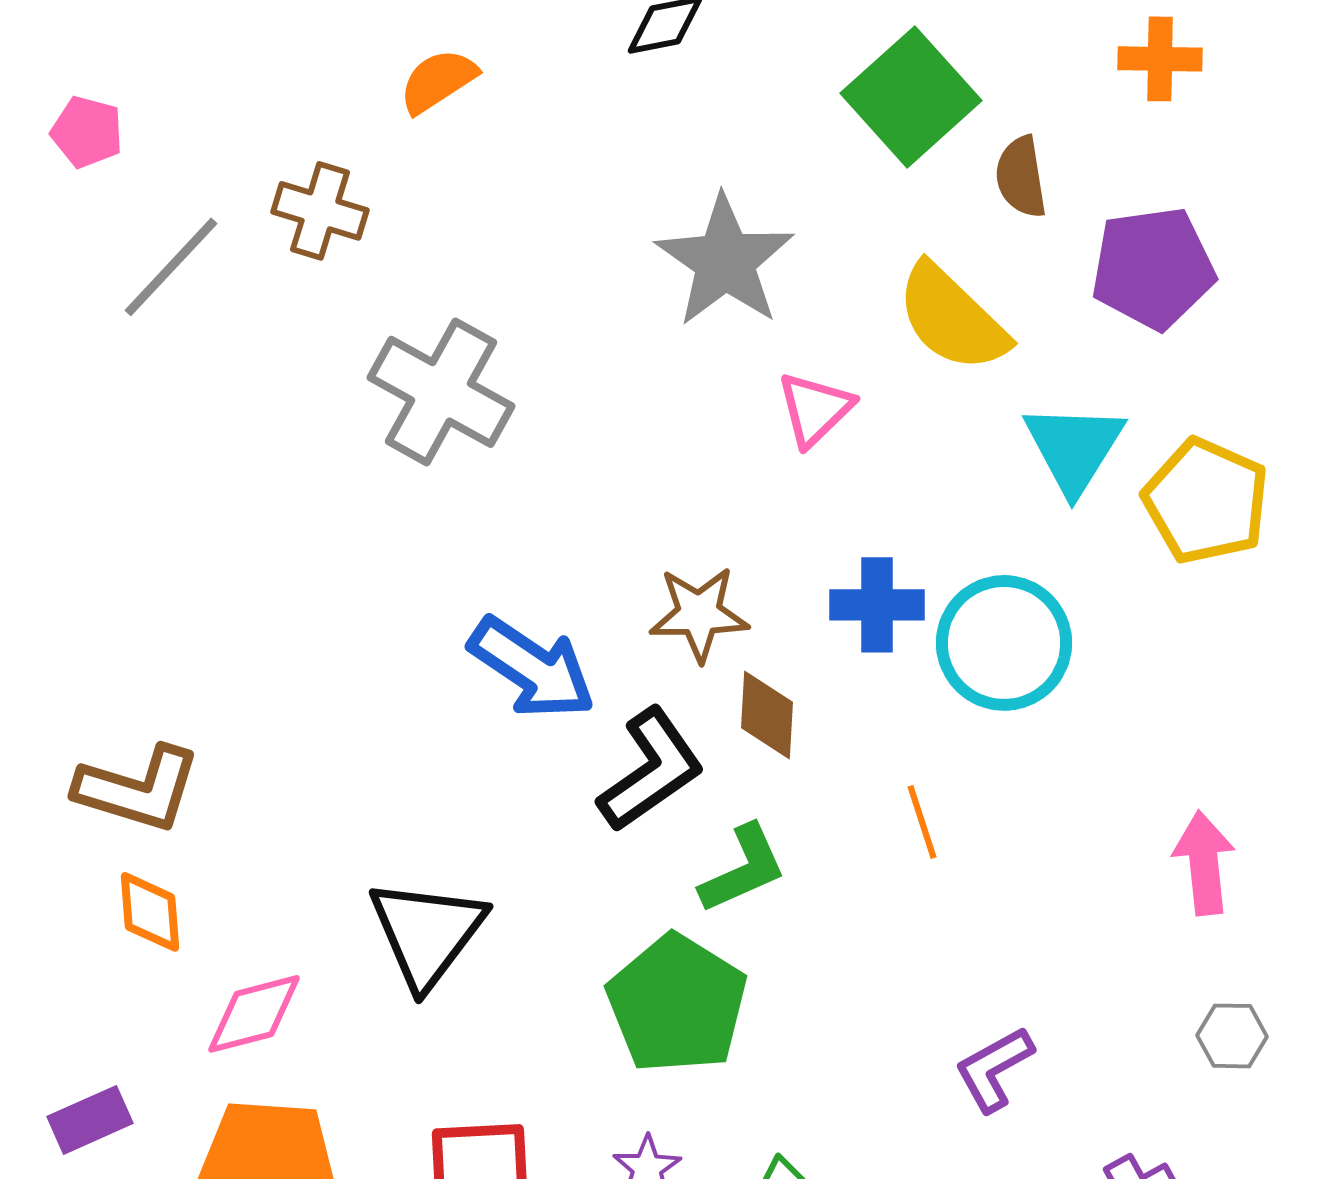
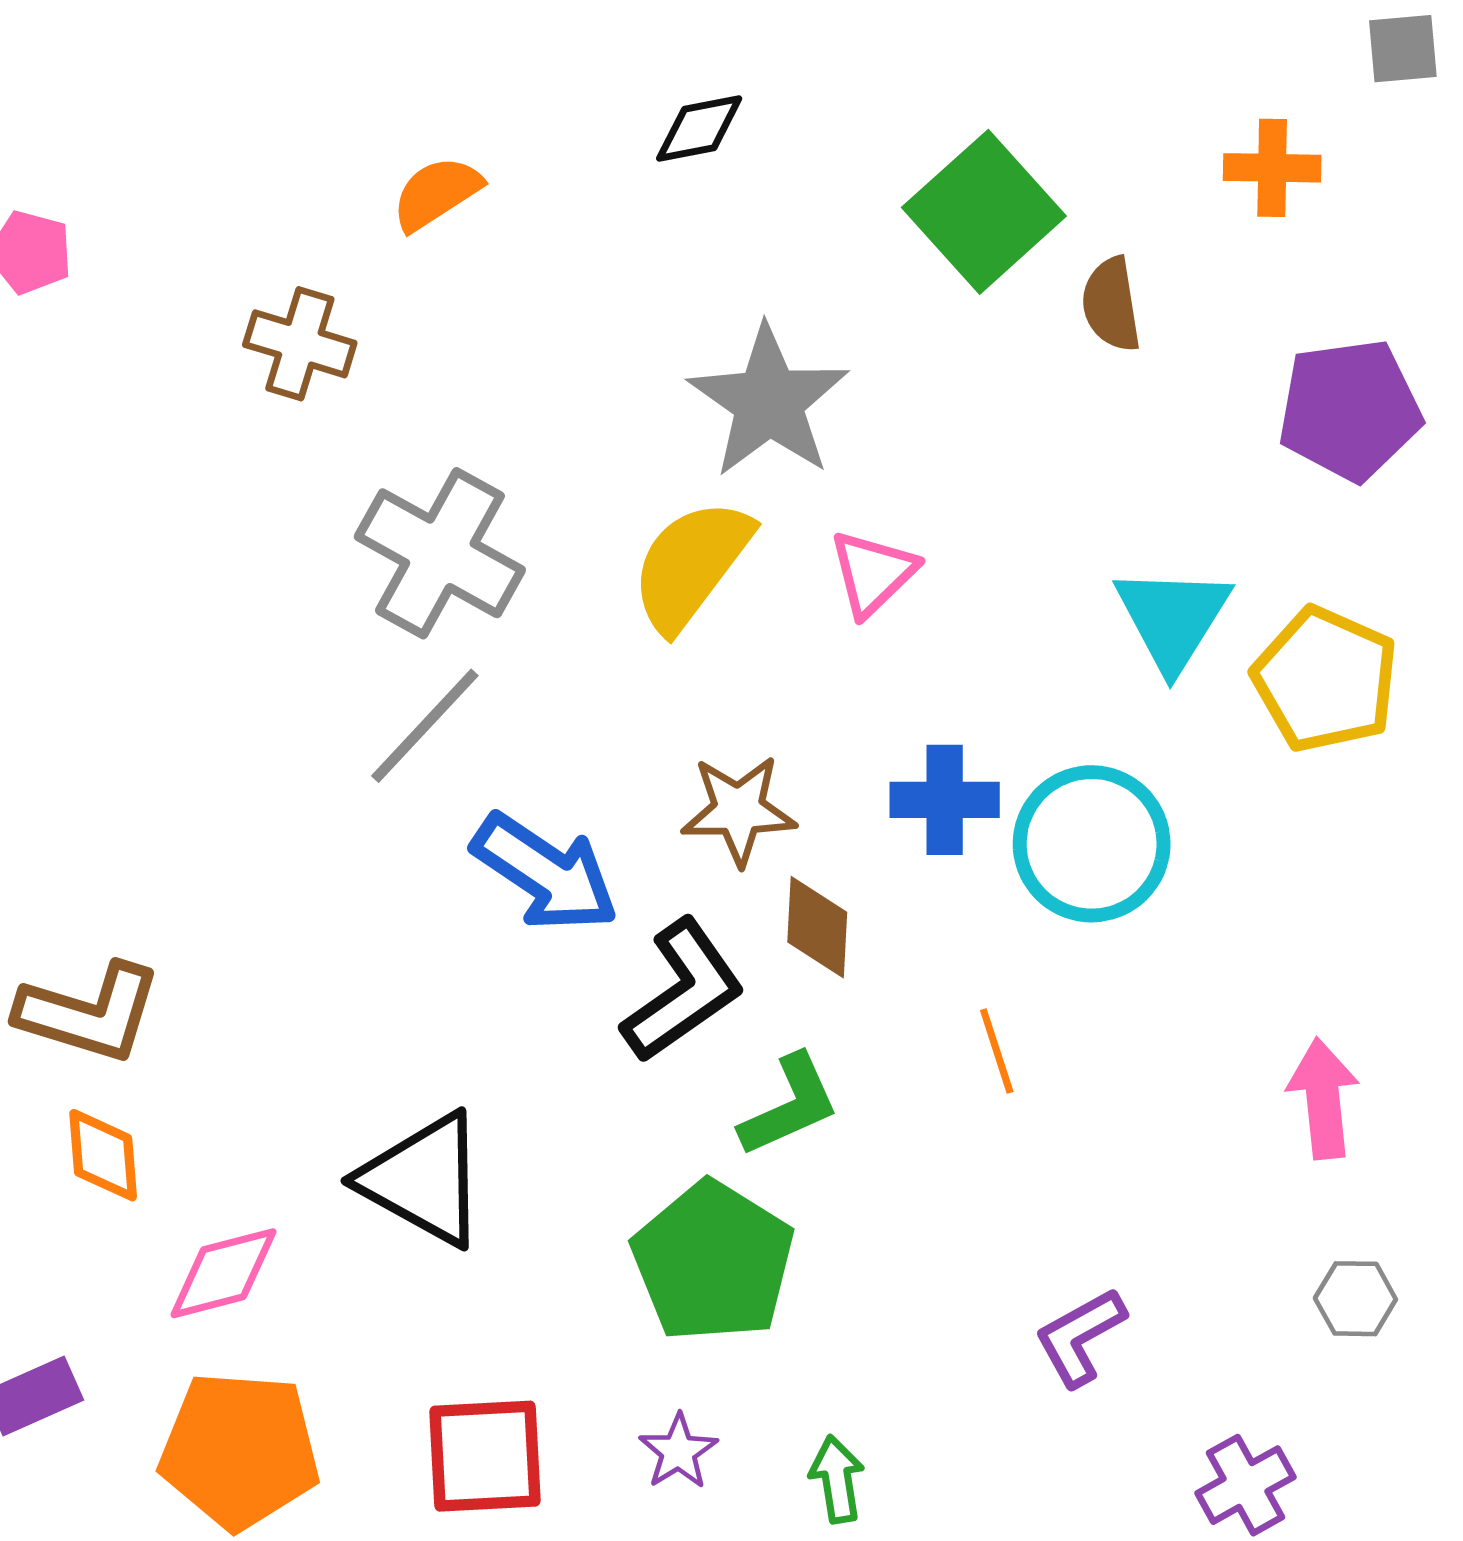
gray line: (171, 267) -> (425, 726), moved
purple pentagon: (1153, 268) -> (1350, 410), moved
yellow semicircle: (952, 318) -> (691, 565), moved, turned 83
black triangle: (427, 933) -> (424, 1179), turned -38

